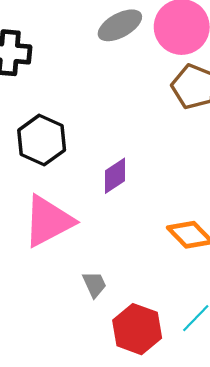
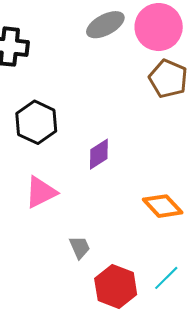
pink triangle: (48, 221) -> (41, 192), size x0.7

